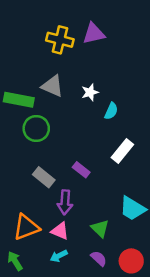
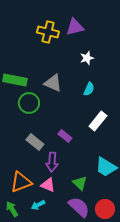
gray triangle: (52, 86) -> (53, 83), moved
white star: (90, 92) -> (87, 58), moved
cyan arrow: (59, 256) -> (38, 205), moved
purple semicircle: (99, 258) -> (79, 207), size x1.6

